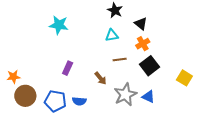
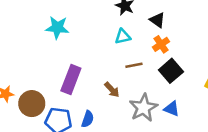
purple rectangle: (68, 68) -> (71, 80), size x1.6
brown circle: (25, 96) -> (32, 104), moved
blue semicircle: (79, 101) -> (88, 119), turned -72

